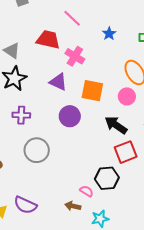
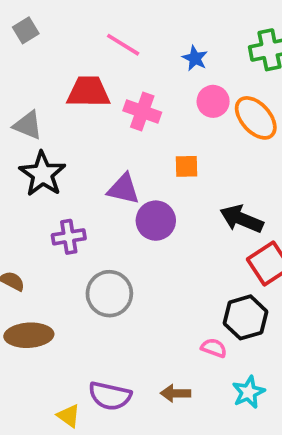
purple triangle: (58, 82) -> (123, 189), moved
orange square: (92, 91) -> (186, 166), size x0.6
pink circle: (127, 96) -> (213, 101), moved
brown arrow: (73, 206) -> (175, 393), moved

